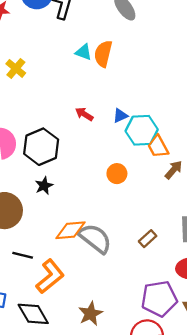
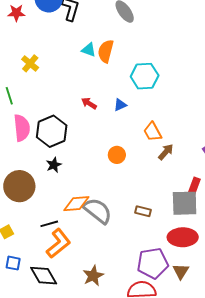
cyan hexagon: (142, 130) -> (145, 76), moved
brown rectangle: (148, 239) -> (143, 211), turned 56
black line: (23, 255) -> (49, 224), moved, turned -30

